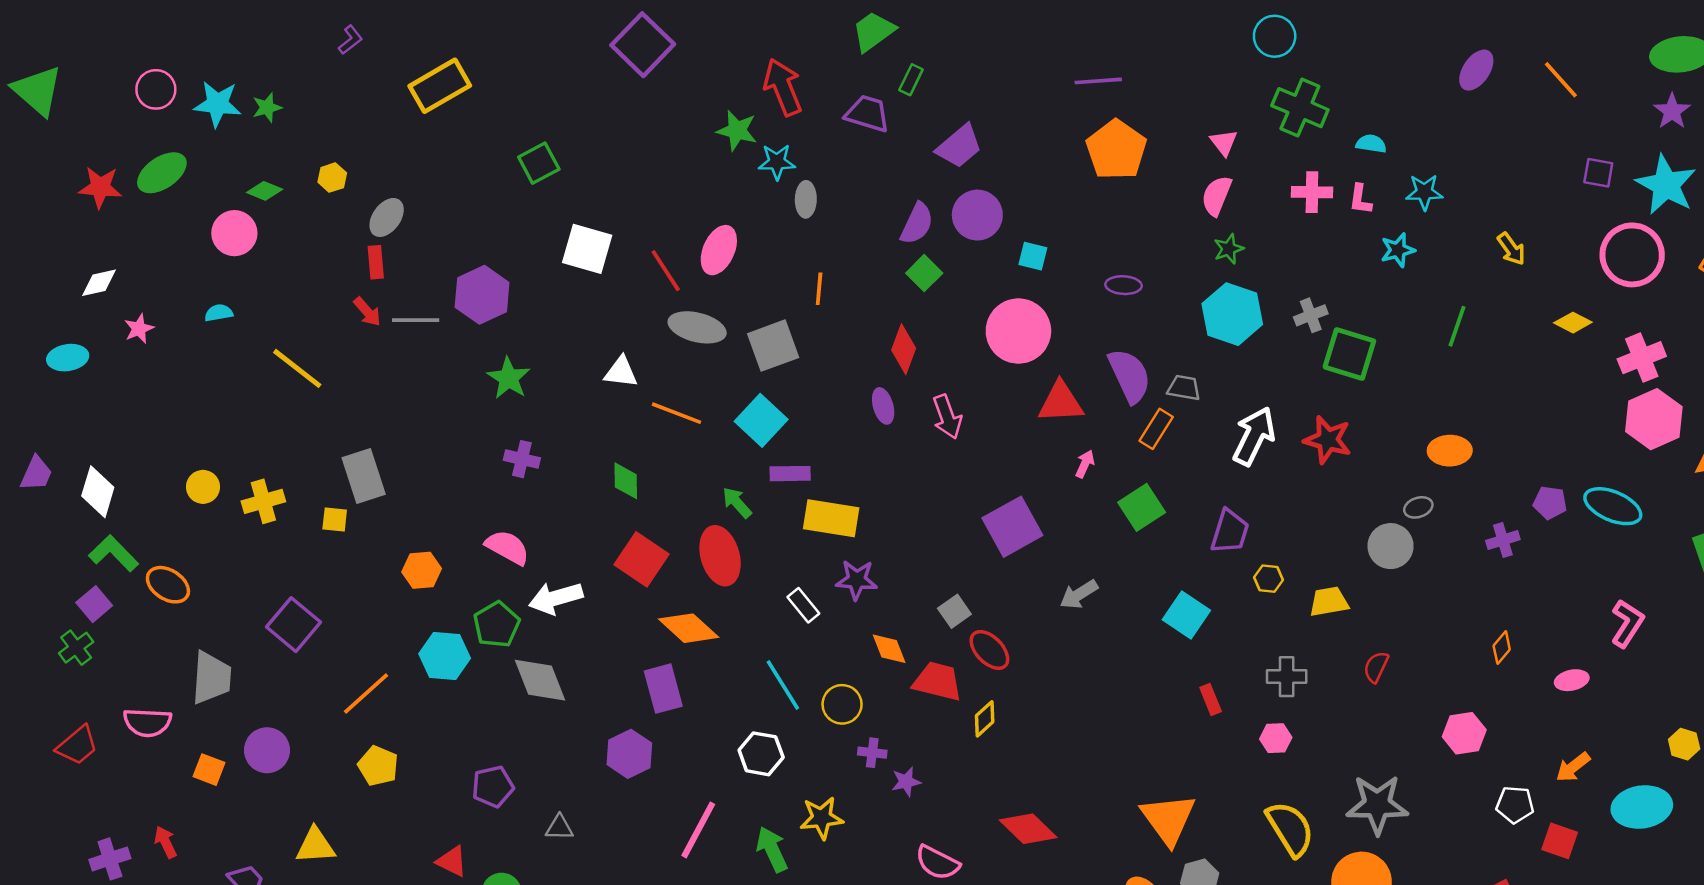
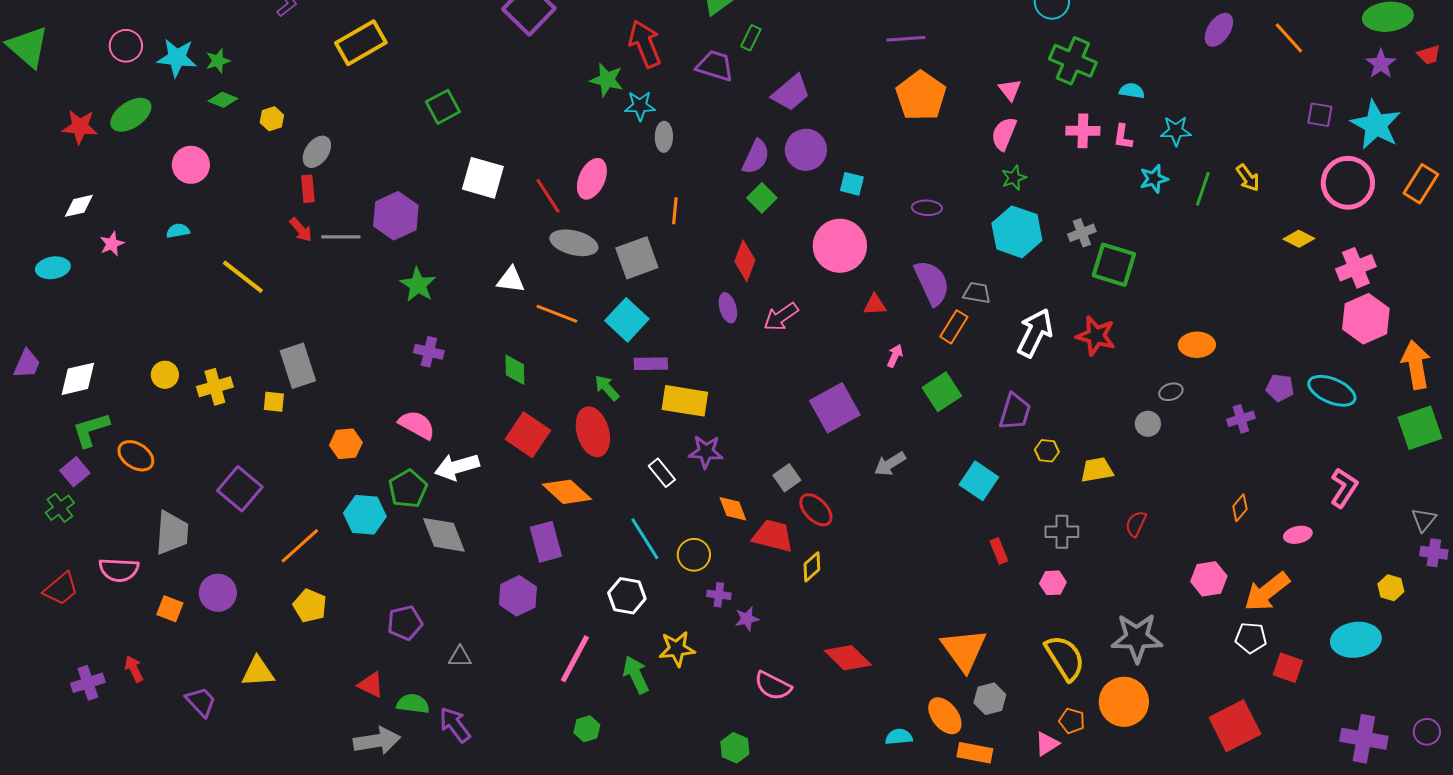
green diamond: (265, 191) -> (223, 100), moved
green line: (1457, 326) -> (1203, 189), moved
red triangle: (1061, 402) -> (875, 305), size x0.6
pink arrow: (947, 417) -> (781, 317), turned 75
white diamond: (98, 492) -> (78, 379), turned 60
gray circle: (1391, 546) -> (1148, 424), size x0.7
green L-shape: (114, 553) -> (91, 430), turned -63
orange arrow: (1573, 767) -> (1267, 592), moved, size x1.6

